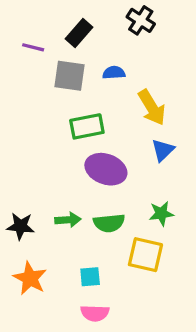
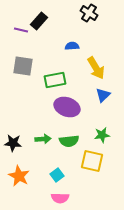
black rectangle: (79, 33) -> (39, 21), moved
gray square: (70, 76) -> (23, 66), moved
cyan square: (90, 277) -> (57, 175), turned -32

